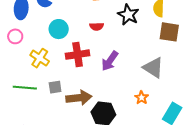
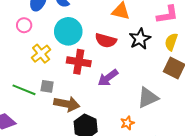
red semicircle: (97, 26) -> (106, 41), size x1.5
cyan circle: (59, 29) -> (68, 31), size x1.4
gray triangle: (153, 68) -> (148, 98), turned 45
green line: (25, 88) -> (24, 90), moved

